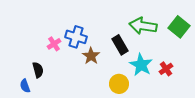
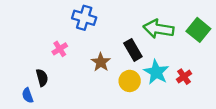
blue cross: (76, 37) -> (84, 18), moved
yellow circle: (119, 84) -> (130, 81), moved

